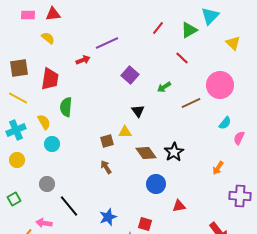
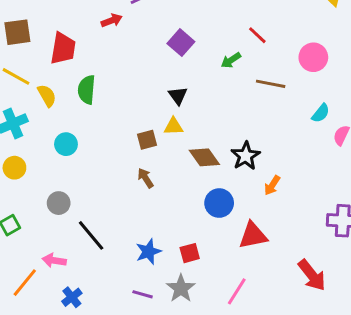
red line: (182, 58) -> (257, 35), moved
pink circle: (220, 85) -> (313, 57), size x0.7
brown line: (191, 103) -> (271, 84), turned 36
black triangle: (138, 111) -> (178, 96), moved
yellow semicircle: (44, 122) -> (47, 96), moved
orange arrow: (218, 168) -> (272, 185), moved
red triangle: (179, 206) -> (253, 235), size x1.5
red square: (145, 224) -> (190, 253), moved, turned -32

